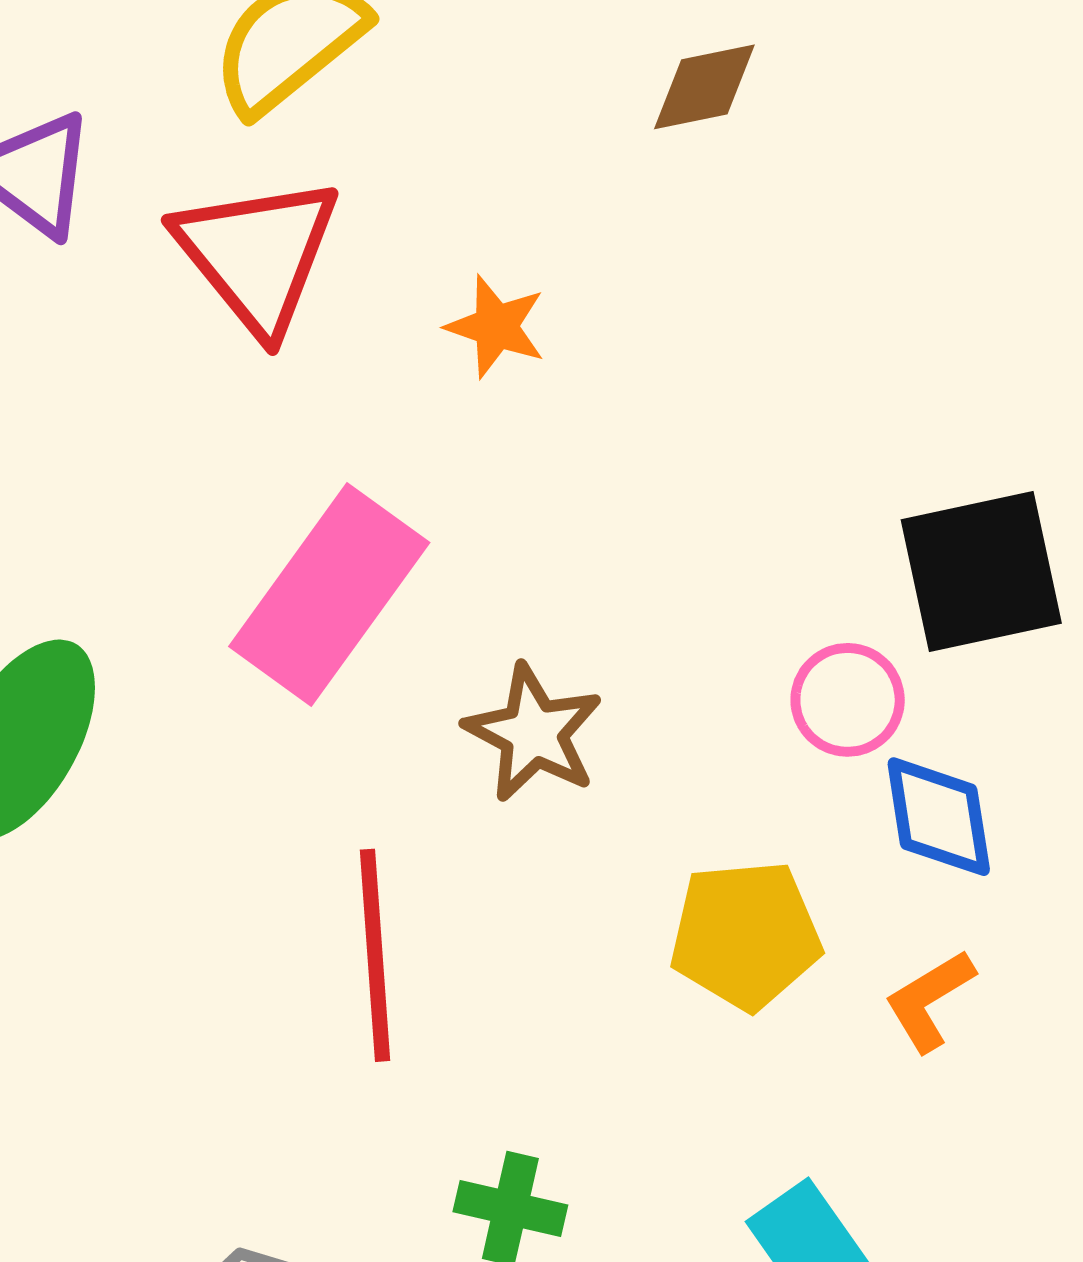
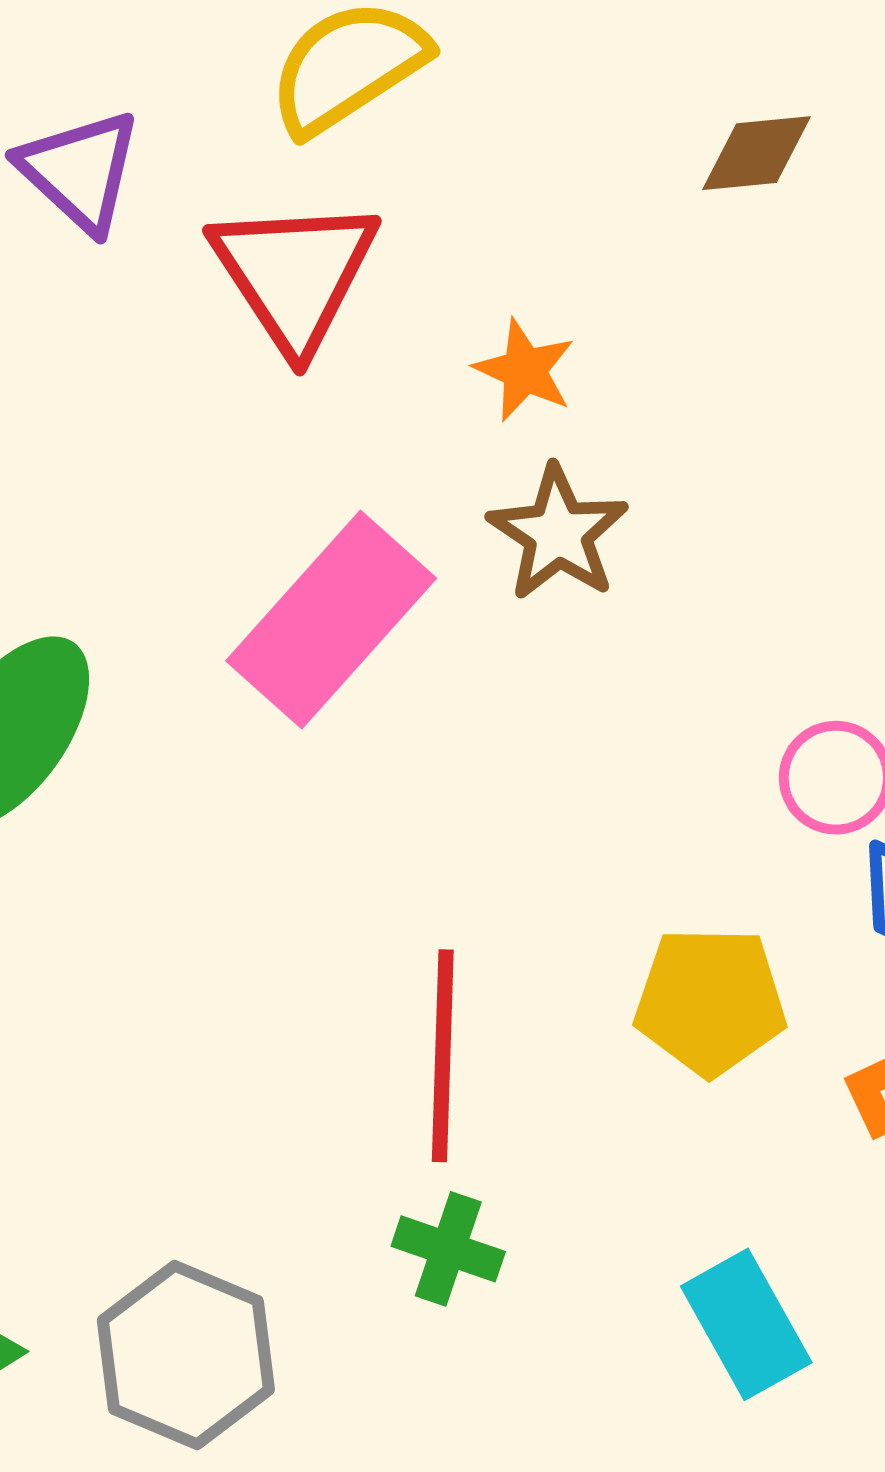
brown star: (533, 733) -> (558, 533), moved
red line: (375, 955) -> (443, 1056), moved

